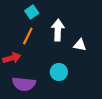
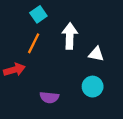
cyan circle: (59, 72) -> (93, 87), moved
purple semicircle: (24, 84) -> (49, 97), moved, size x0.7

